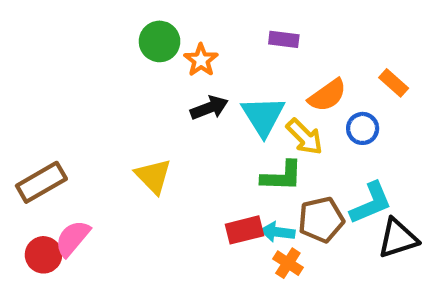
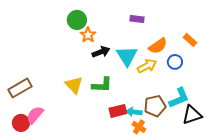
orange star: (201, 60) -> (88, 35), moved
yellow arrow: (305, 137) -> (147, 66), turned -72
green L-shape: (282, 176) -> (102, 85), moved

